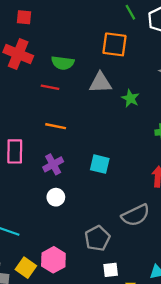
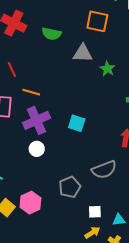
red line: (50, 87) -> (12, 69), moved, turned 49
orange line: (56, 126) -> (31, 92), moved
purple cross: (53, 164) -> (37, 120), size x1.5
white square: (111, 270) -> (95, 212), moved

